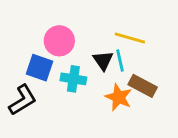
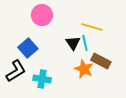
pink circle: (59, 41) -> (42, 15), moved
blue square: (40, 68) -> (28, 48), turned 30
cyan cross: (73, 79) -> (42, 79), moved

